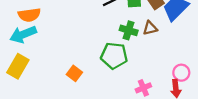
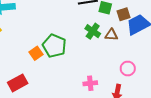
green pentagon: (114, 56) -> (54, 46), moved
pink circle: (181, 73) -> (128, 69), moved

